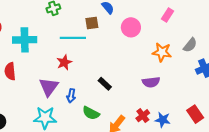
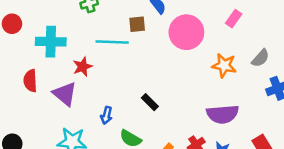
pink circle: (131, 27) -> (186, 32), size x1.4
red star: (64, 62) -> (83, 67), moved
purple semicircle: (151, 82) -> (223, 114), moved, size x1.4
purple triangle: (49, 87) -> (65, 94), moved, turned -30

